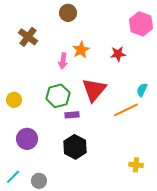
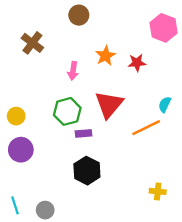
orange star: (81, 50) -> (106, 56), moved
purple circle: (27, 139) -> (21, 150), moved
cyan line: (13, 177) -> (15, 205), turned -63

